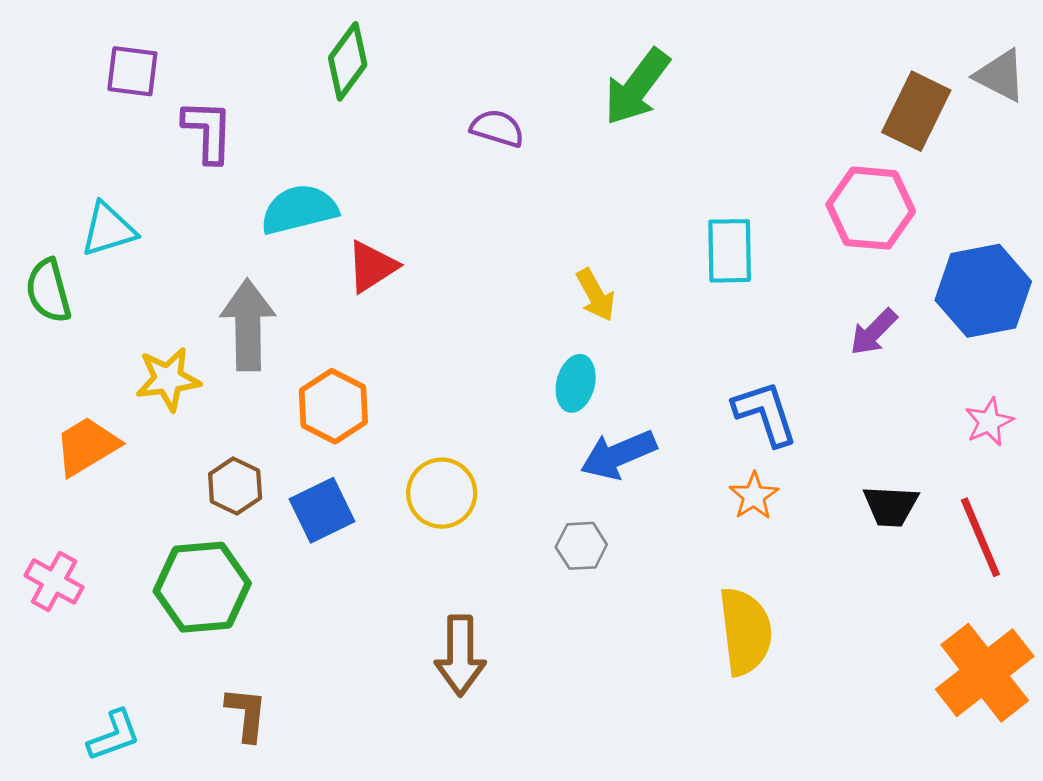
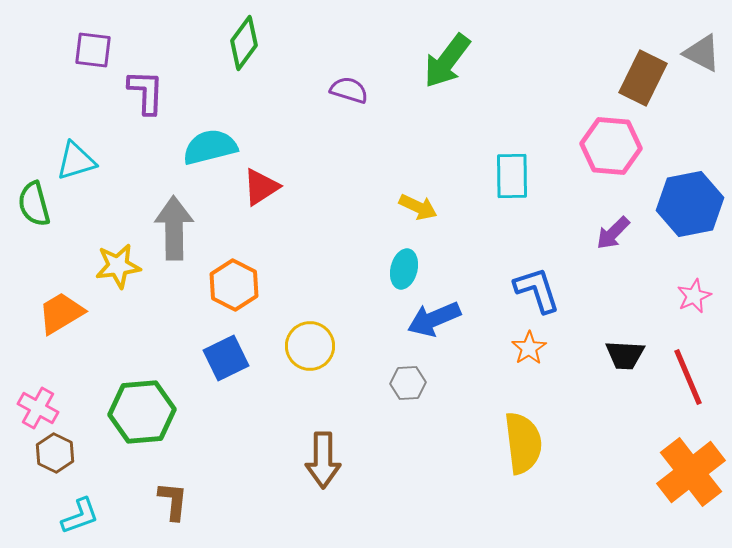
yellow arrow: (596, 295) -> (418, 207), turned -36
brown hexagon: (235, 486) -> (55, 453), moved

